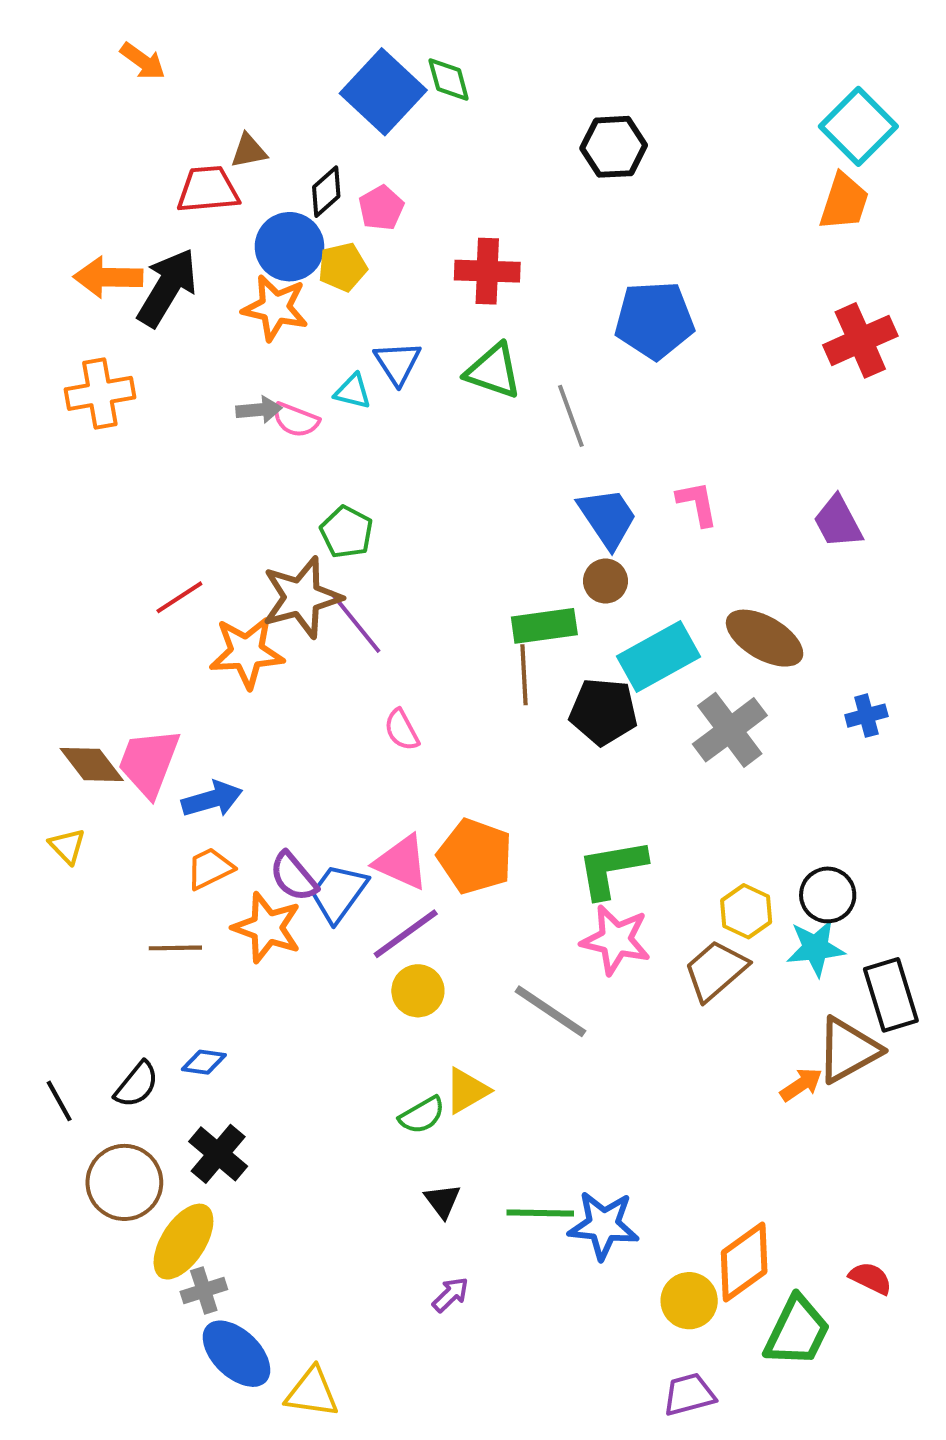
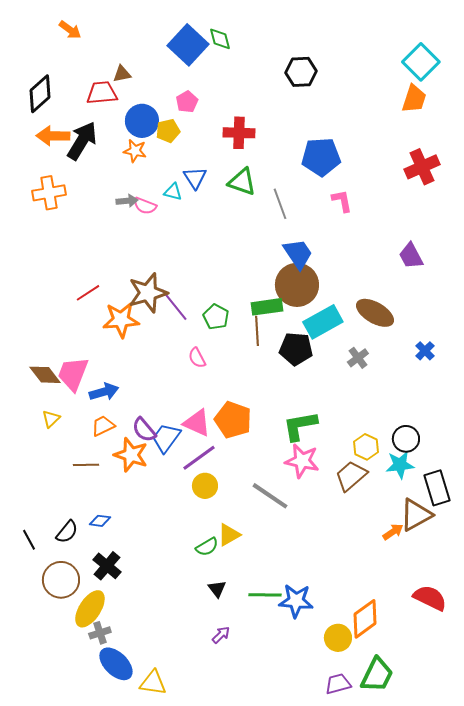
black diamond: (326, 192) -> (40, 94), moved, size x1.5
orange star: (275, 308) -> (135, 151), size x0.7
pink L-shape: (697, 504) -> (342, 201), moved
green pentagon: (347, 532) -> (216, 317), moved
brown circle: (605, 581) -> (297, 285), size x2.0
blue cross: (866, 716) -> (425, 351), turned -30
gray cross: (730, 730) -> (358, 358), size x0.6
yellow triangle: (67, 846) -> (51, 419), moved, turned 30
red semicircle: (871, 1278) -> (430, 598), moved, size x1.6
green trapezoid: (797, 1331) -> (377, 675), moved

